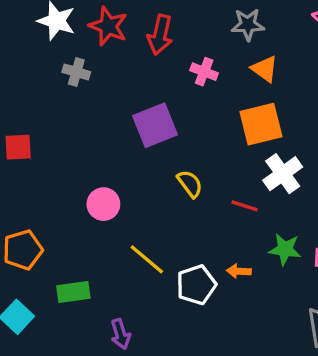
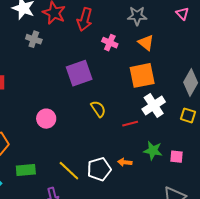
red line: (245, 206) -> (130, 124), turned -35
yellow line: (147, 259) -> (69, 171), moved

